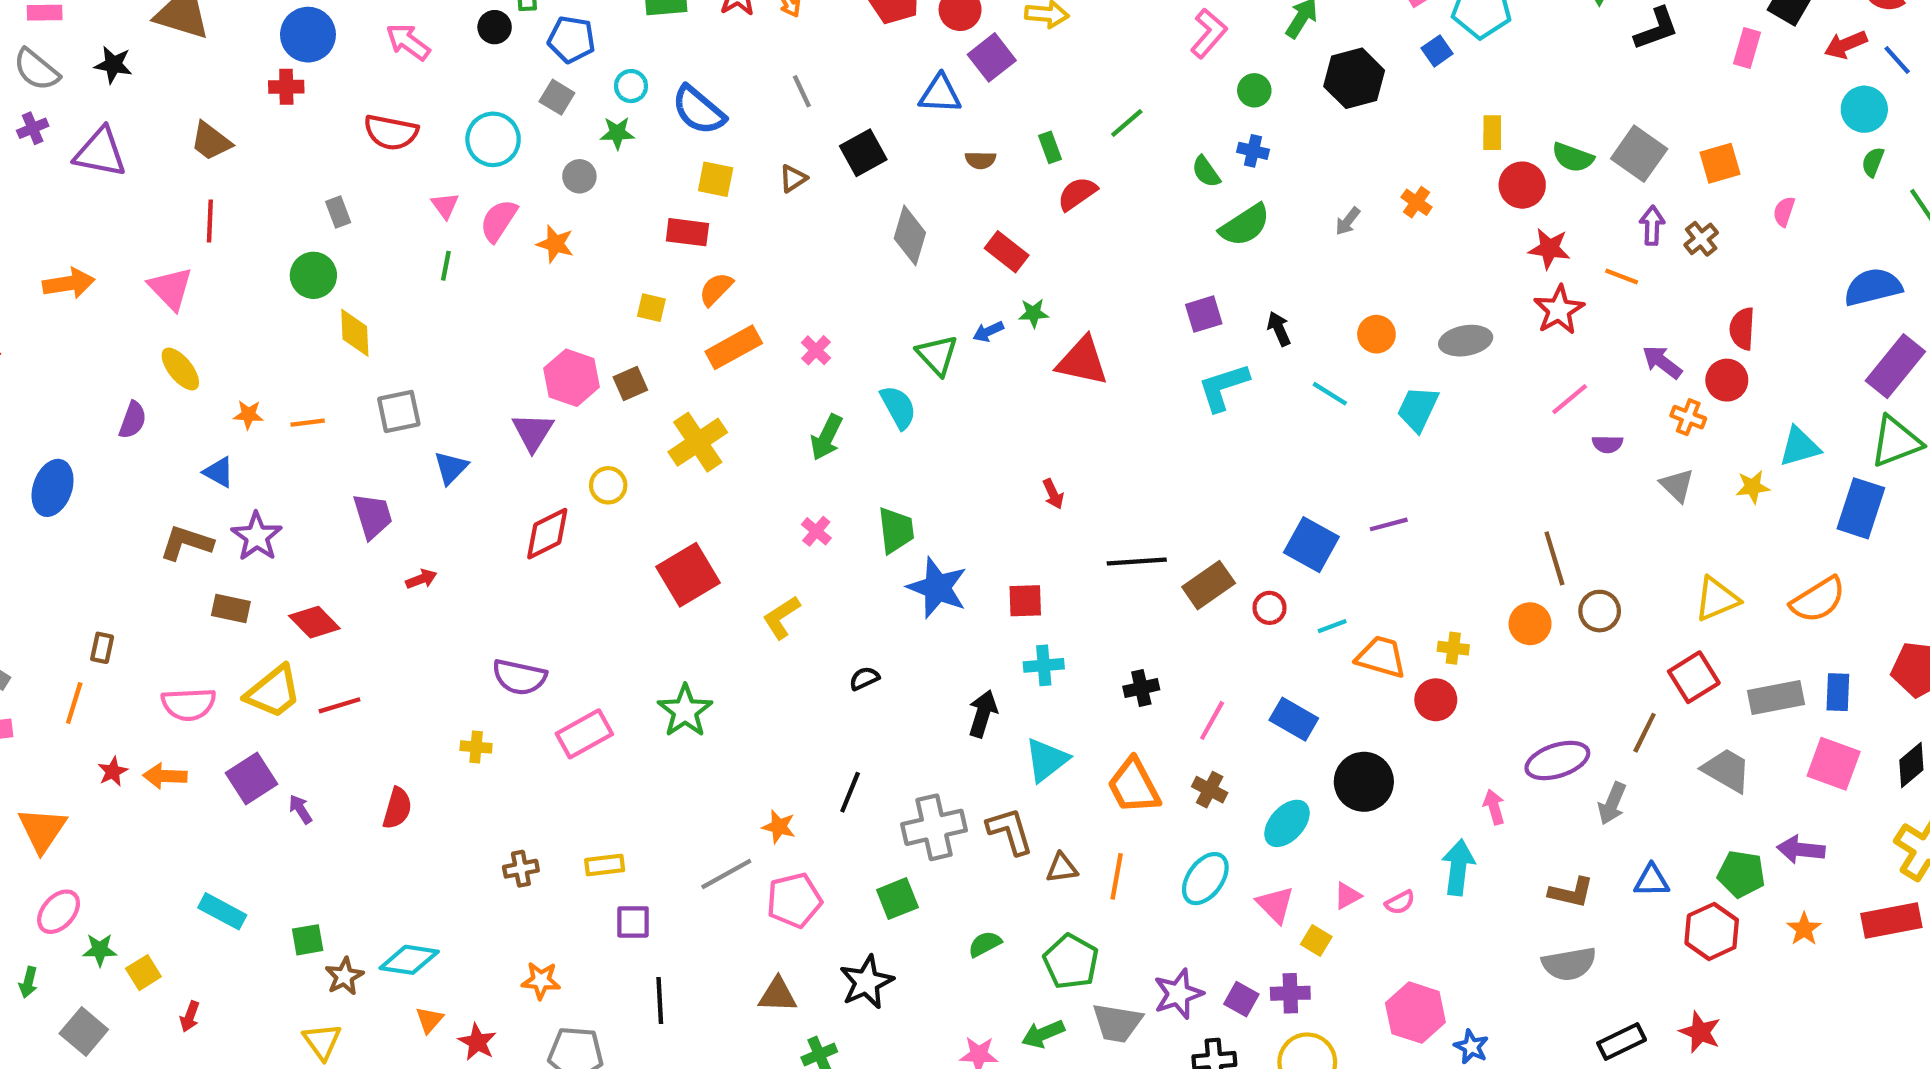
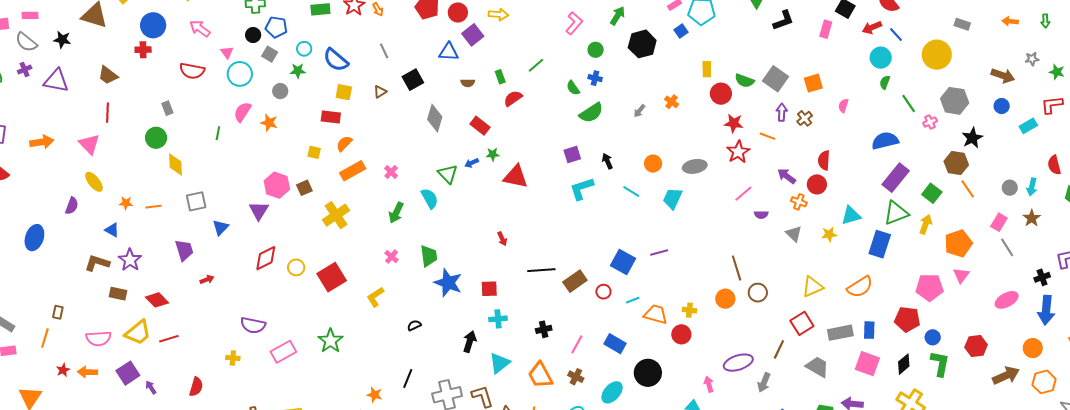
black circle: (495, 27) -> (253, 35), moved
pink triangle: (445, 206) -> (227, 52), moved
yellow circle: (608, 485) -> (296, 267), moved

